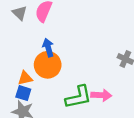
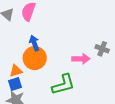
blue square: (23, 93) -> (15, 84), turned -32
pink arrow: (101, 95) -> (81, 59), moved

